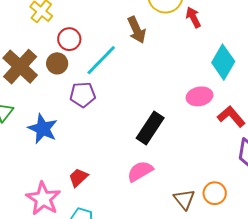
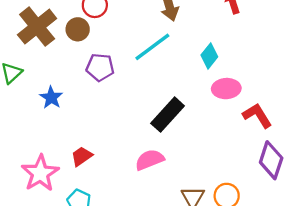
cyan line: (101, 60) -> (152, 47), moved
cyan diamond: (223, 62) -> (209, 56), moved, size x0.7
blue star: (43, 129) -> (51, 98), size x0.7

